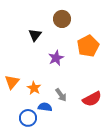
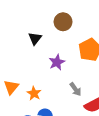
gray arrow: (61, 95) -> (75, 89), moved

